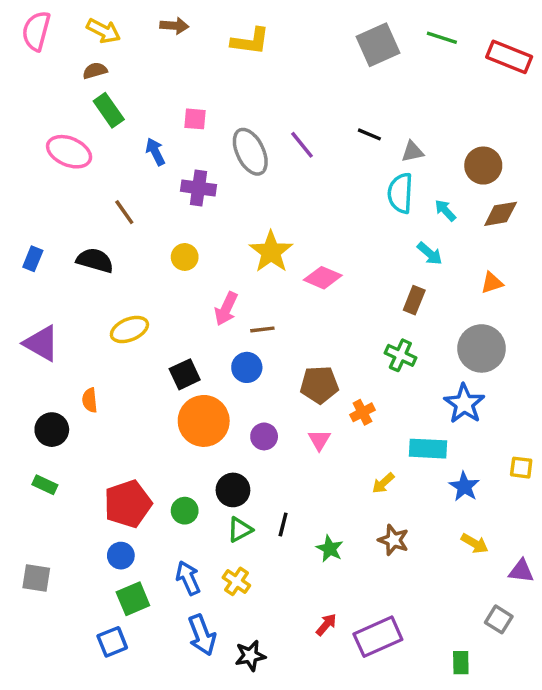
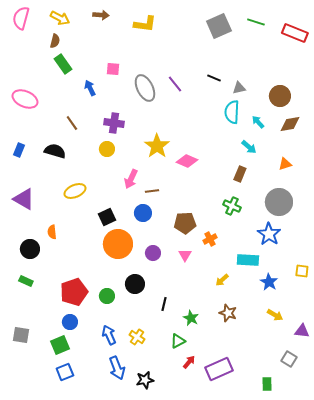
brown semicircle: (95, 71) -> (55, 41), turned 120
pink ellipse: (69, 152) -> (25, 99), moved
purple cross: (198, 188) -> (114, 123), moved
green triangle: (240, 530) -> (178, 341), moved
green square: (133, 599) -> (60, 345), moved

